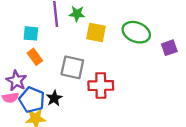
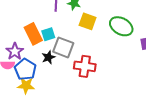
cyan square: (31, 33) -> (48, 34), moved, turned -32
orange rectangle: (35, 57) -> (33, 34), size x1.5
black star: (54, 98) -> (48, 57), moved

